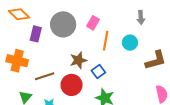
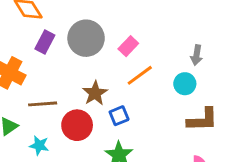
orange line: (106, 41) -> (140, 75), turned 30
cyan circle: (130, 43) -> (185, 84), moved
brown star: (78, 60) -> (95, 93), turned -30

